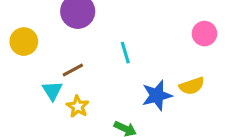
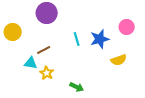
cyan triangle: (52, 91) -> (31, 63), turned -48
blue star: (157, 95) -> (100, 39), moved

